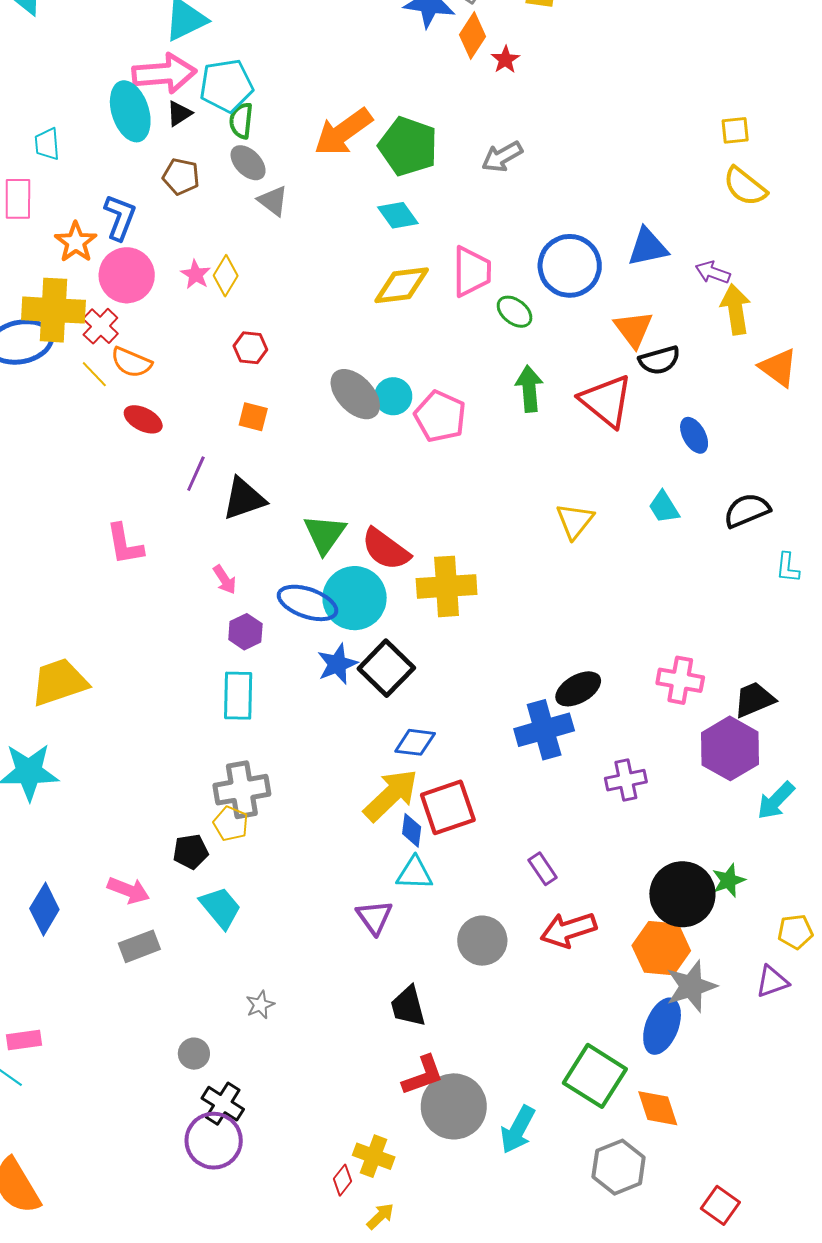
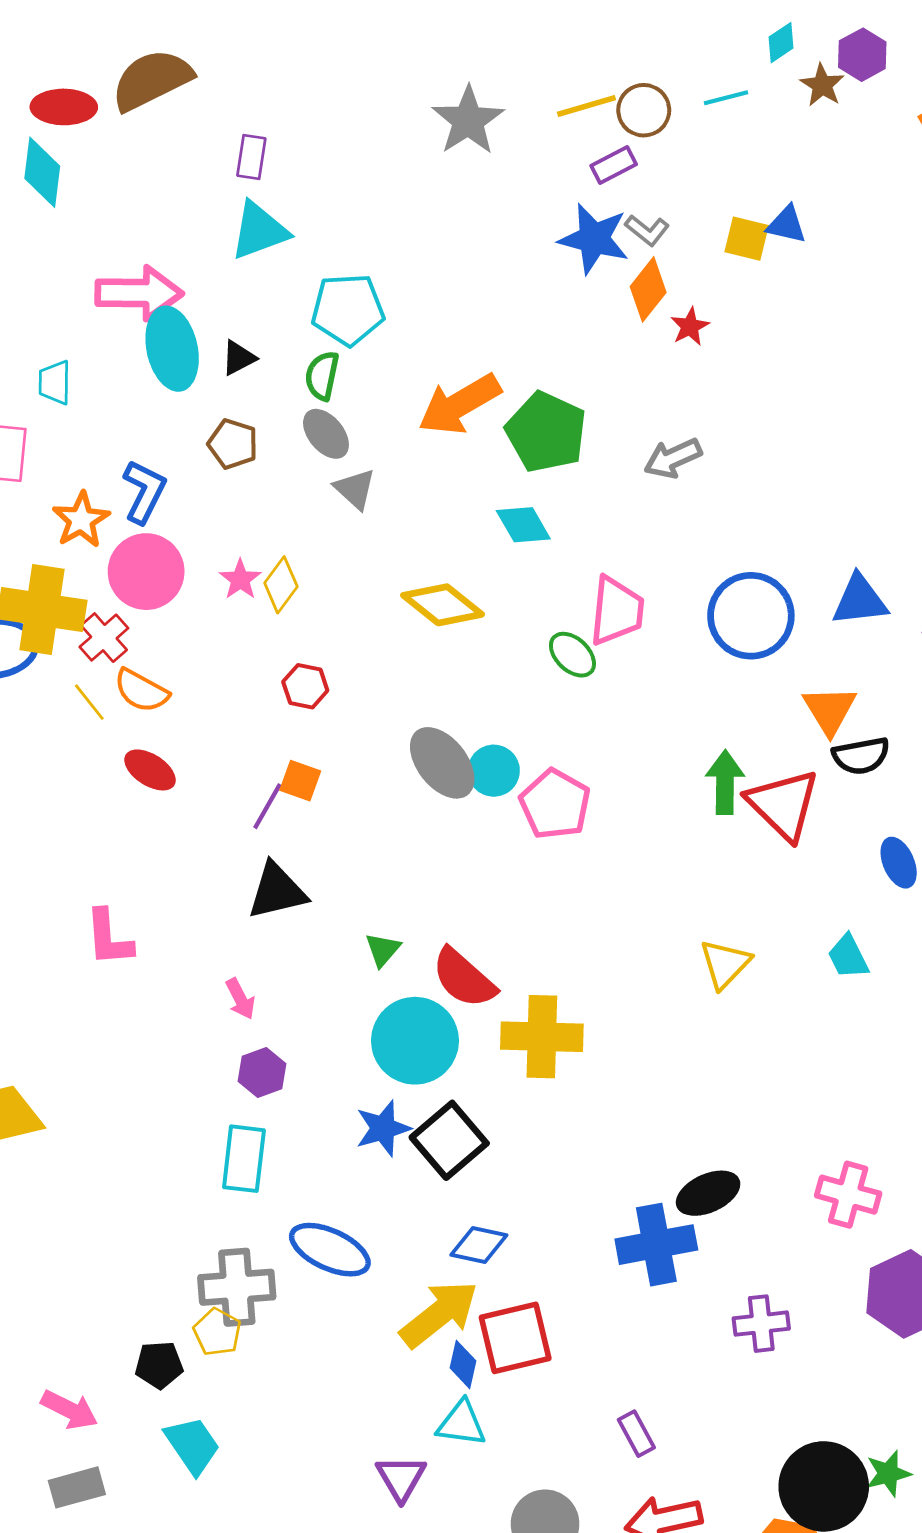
pink arrow: (164, 73) -> (139, 293), moved
cyan pentagon: (226, 86) -> (348, 309), moved
yellow diamond: (402, 285) -> (443, 605), moved, turned 40
green ellipse: (515, 312) -> (572, 655), moved
green arrow: (529, 389) -> (725, 782), moved
purple line: (196, 474) -> (267, 806), moved
green triangle: (325, 534) -> (383, 950), size x0.6
blue ellipse: (308, 603) -> (330, 1250), moved

